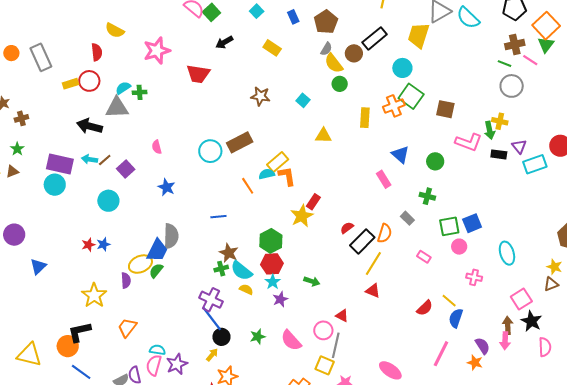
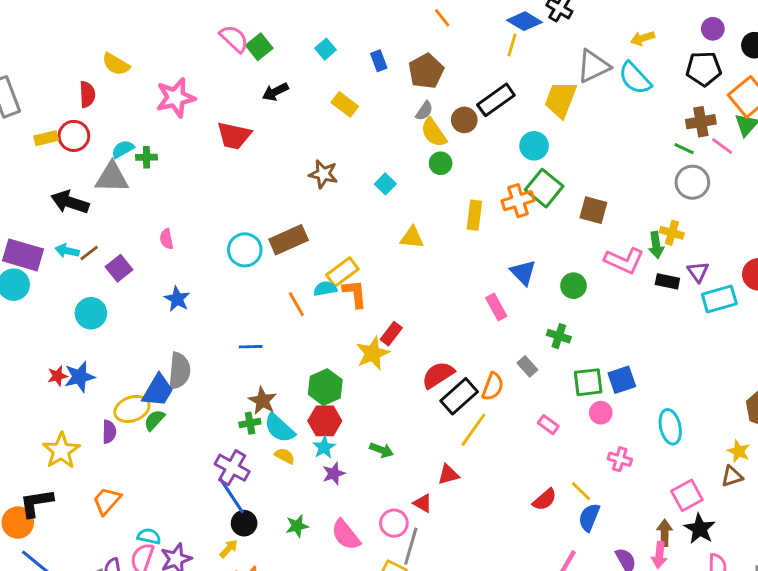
red semicircle: (347, 228) -> (438, 375), size x1.6
blue star: (103, 244) -> (80, 377), size x1.5
red triangle: (373, 291) -> (448, 475), moved, turned -42

